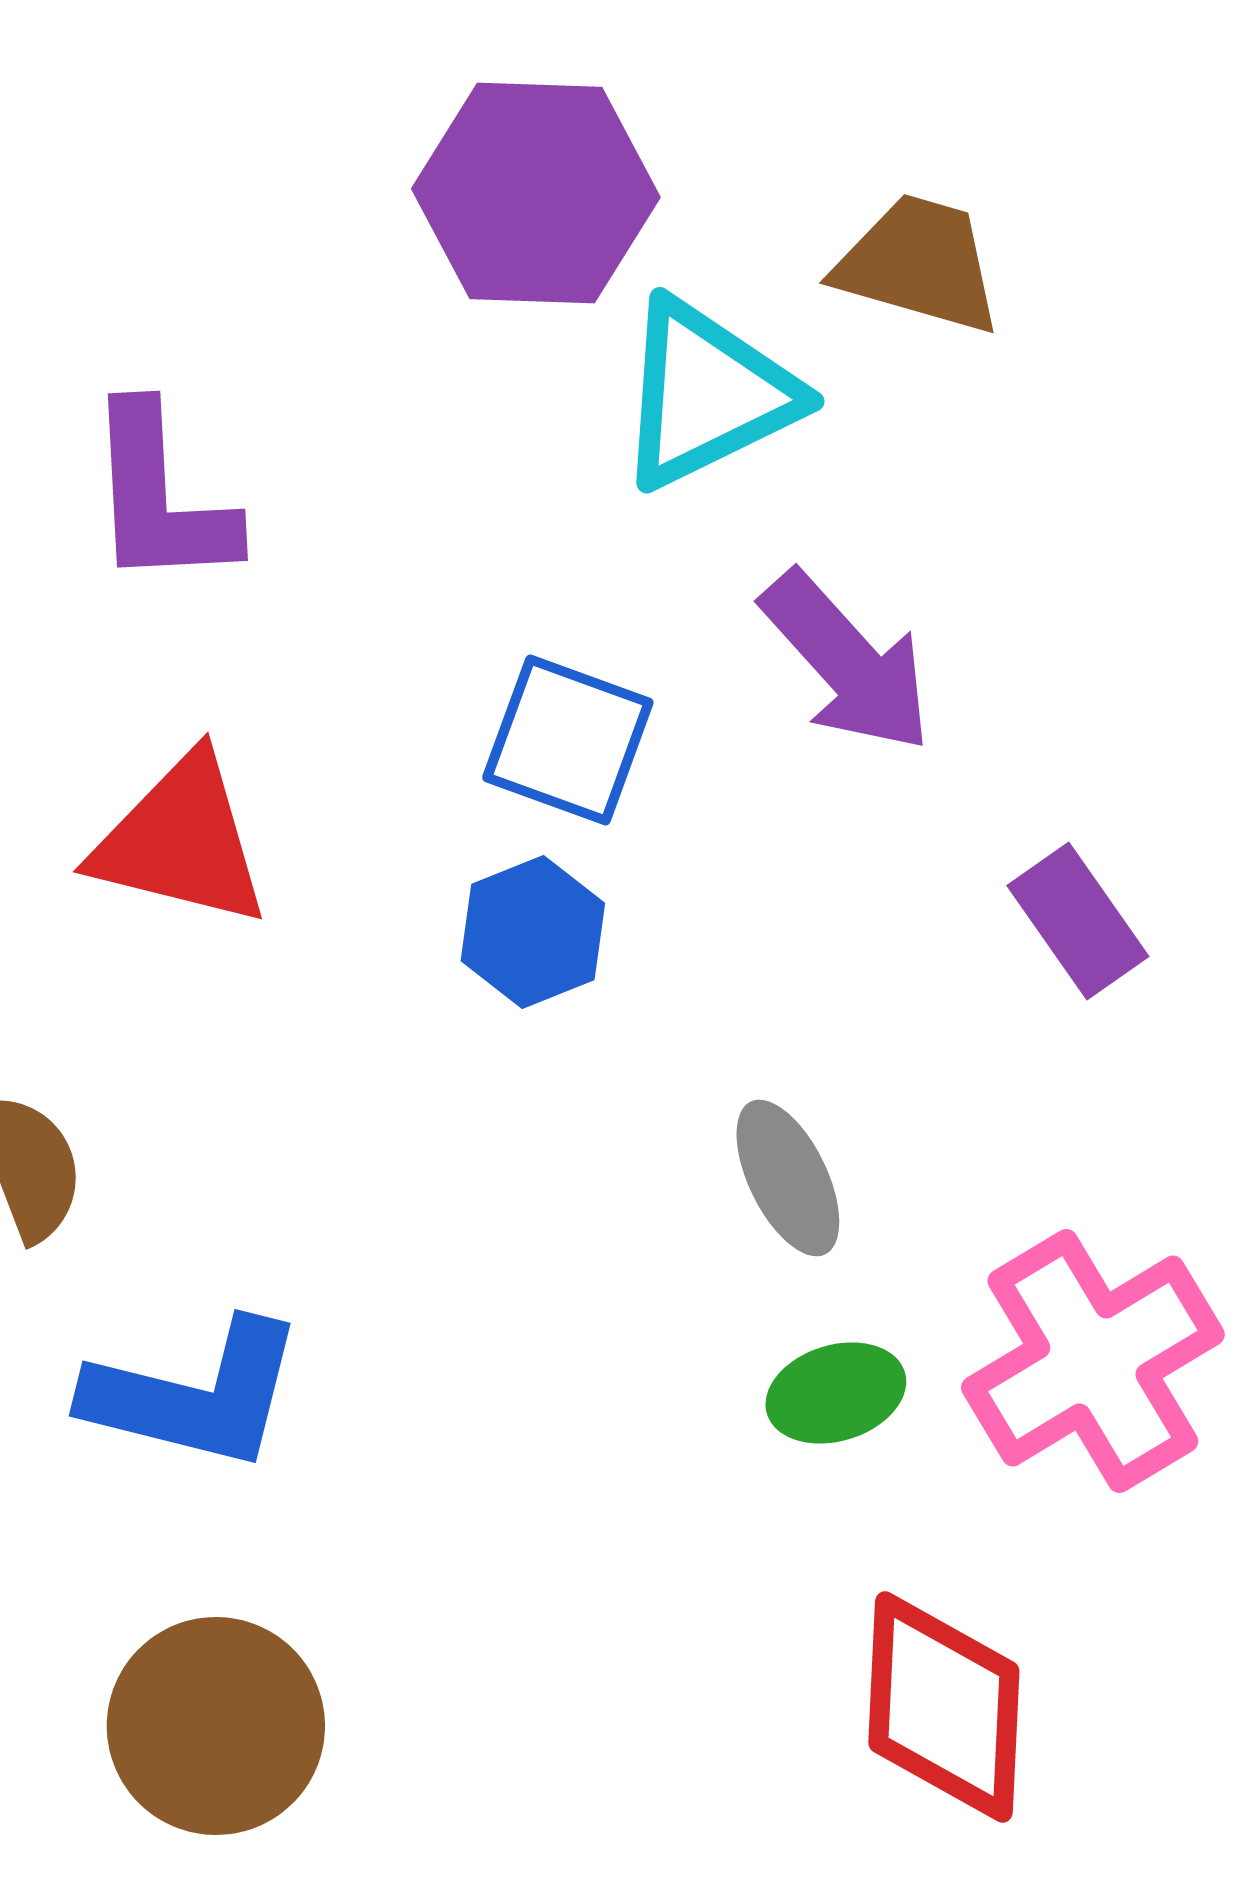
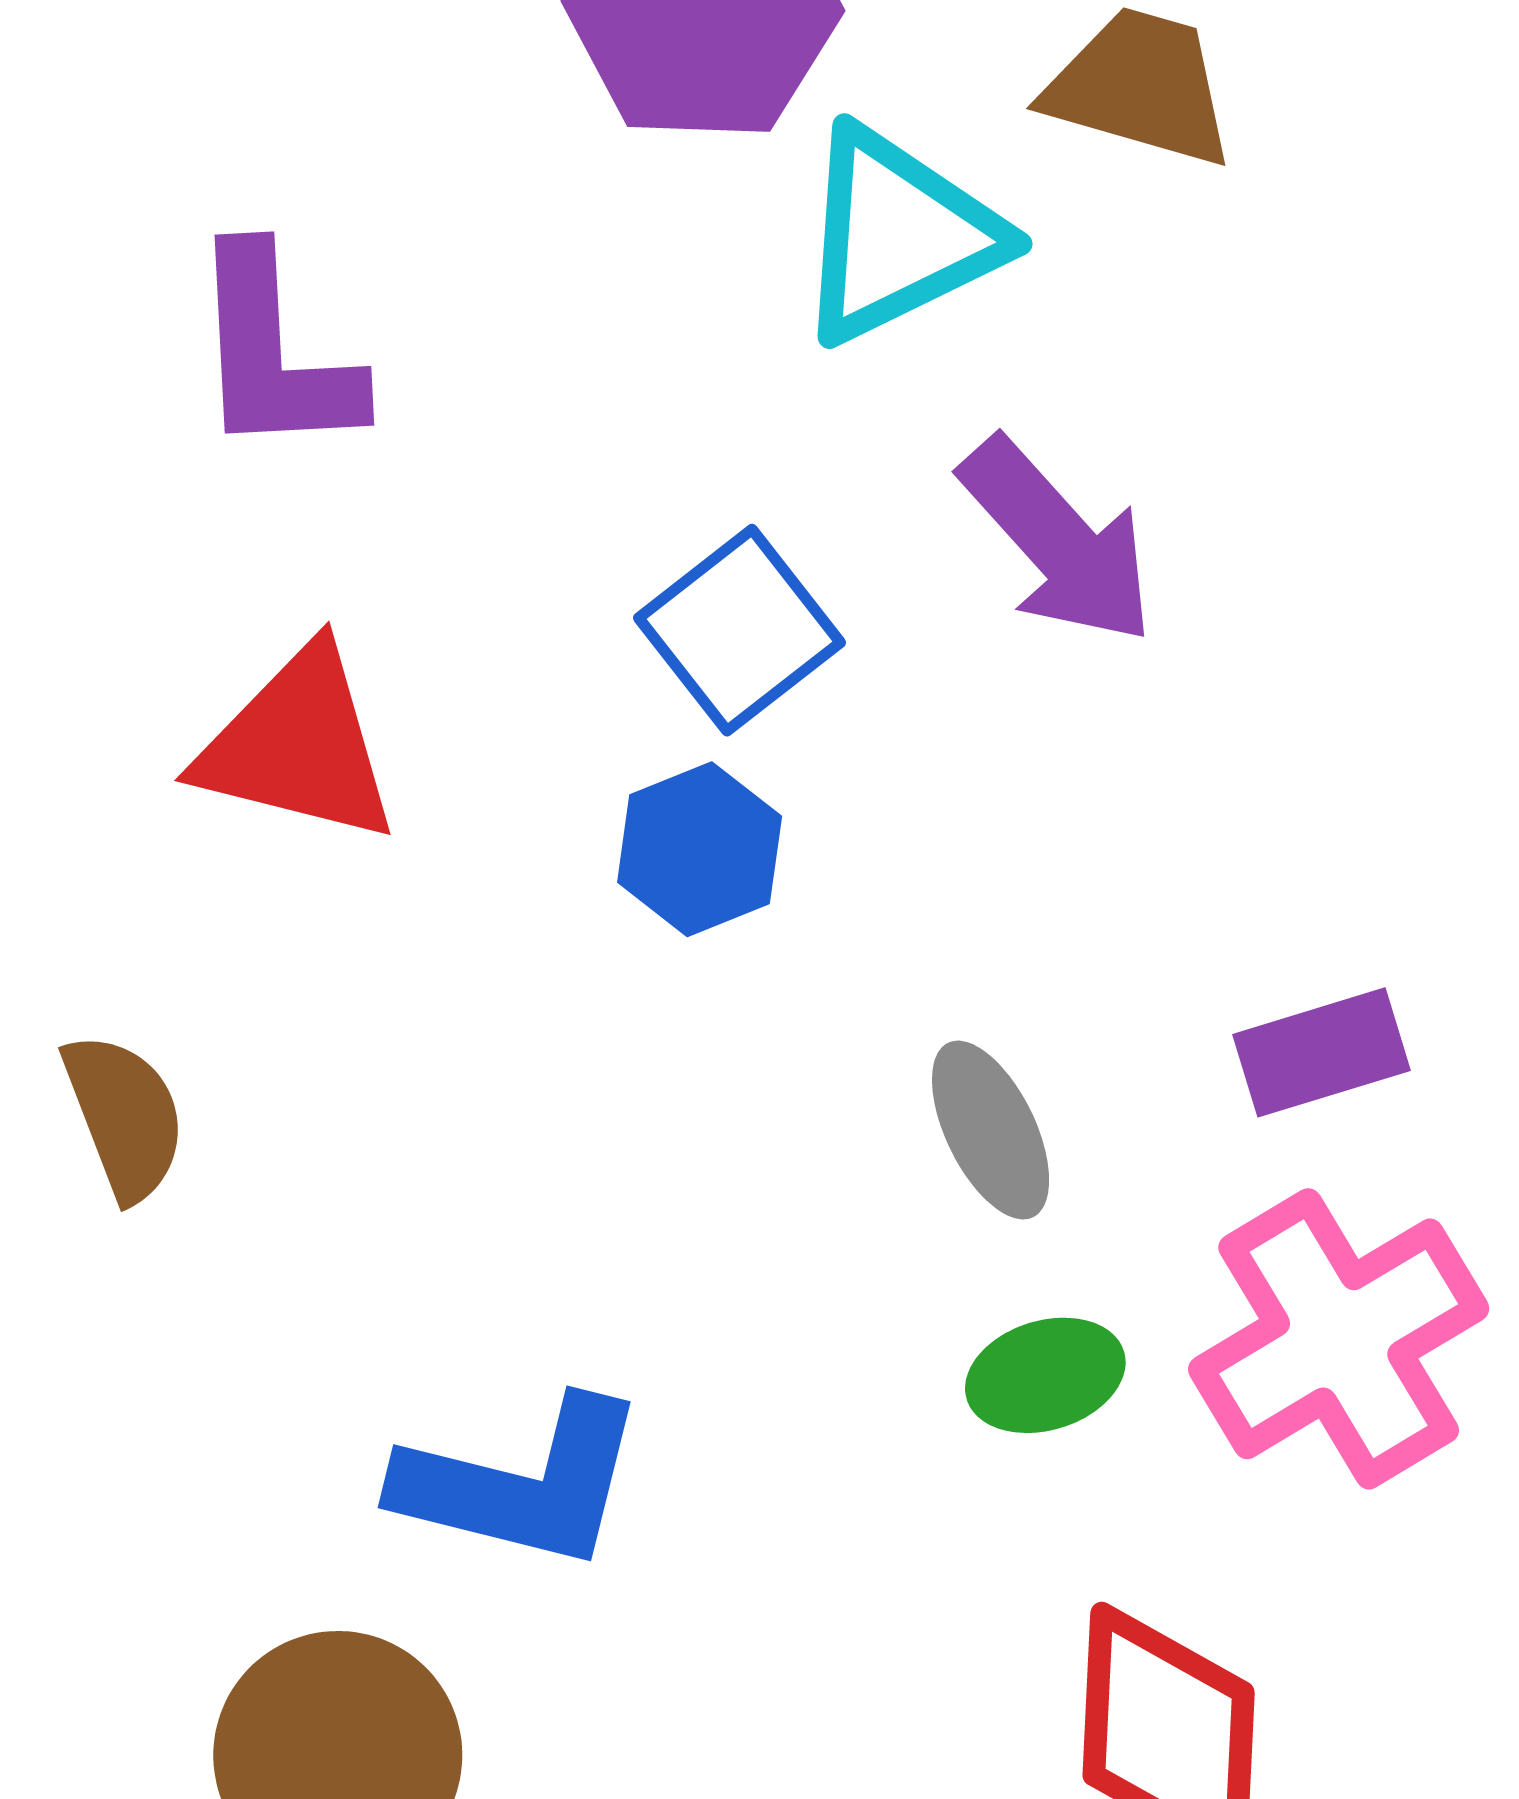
blue square: (568, 740) -> (739, 630), turned 32
purple rectangle: (1078, 921) -> (1322, 1052), moved, turned -72
blue L-shape: (195, 1395) -> (522, 1484), moved

